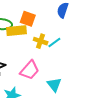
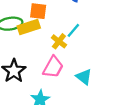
yellow cross: (41, 41) -> (59, 41), moved, turned 32

